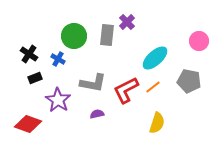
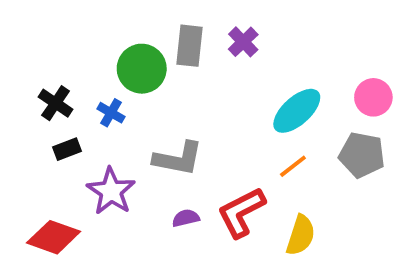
gray rectangle: (107, 35) -> (190, 46), moved
pink circle: (199, 41) -> (373, 97), moved
red L-shape: (126, 90) -> (241, 212), moved

